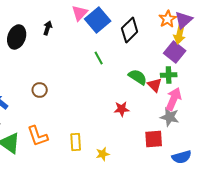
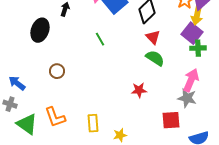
black ellipse: (17, 37) -> (40, 30), moved
green line: (99, 58) -> (100, 39), moved
green cross: (169, 75) -> (198, 48), moved
red triangle: (155, 85) -> (153, 37), moved

